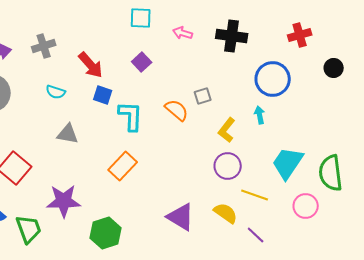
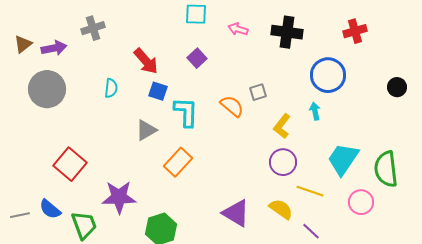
gray cross: (44, 46) -> (93, 28), moved
black circle: (334, 68) -> (397, 87), moved
cyan semicircle: (56, 92) -> (111, 88), turned -102
gray triangle: (68, 134) -> (146, 130), moved, turned -40

